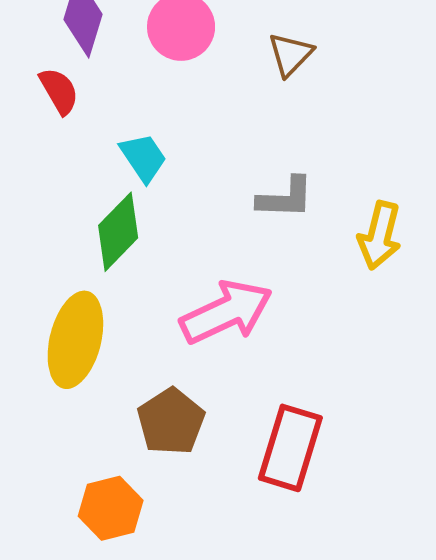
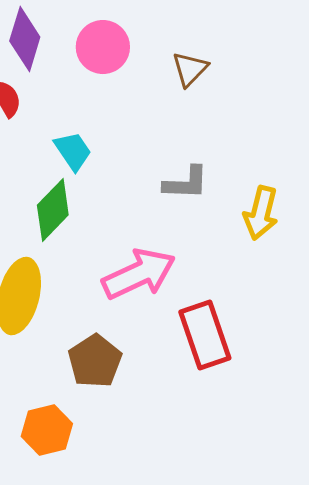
red rectangle: (290, 448) -> (205, 335), moved, turned -36

